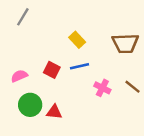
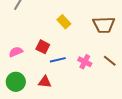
blue line: (80, 66) -> (58, 60), moved
green circle: (30, 105) -> (16, 82), moved

